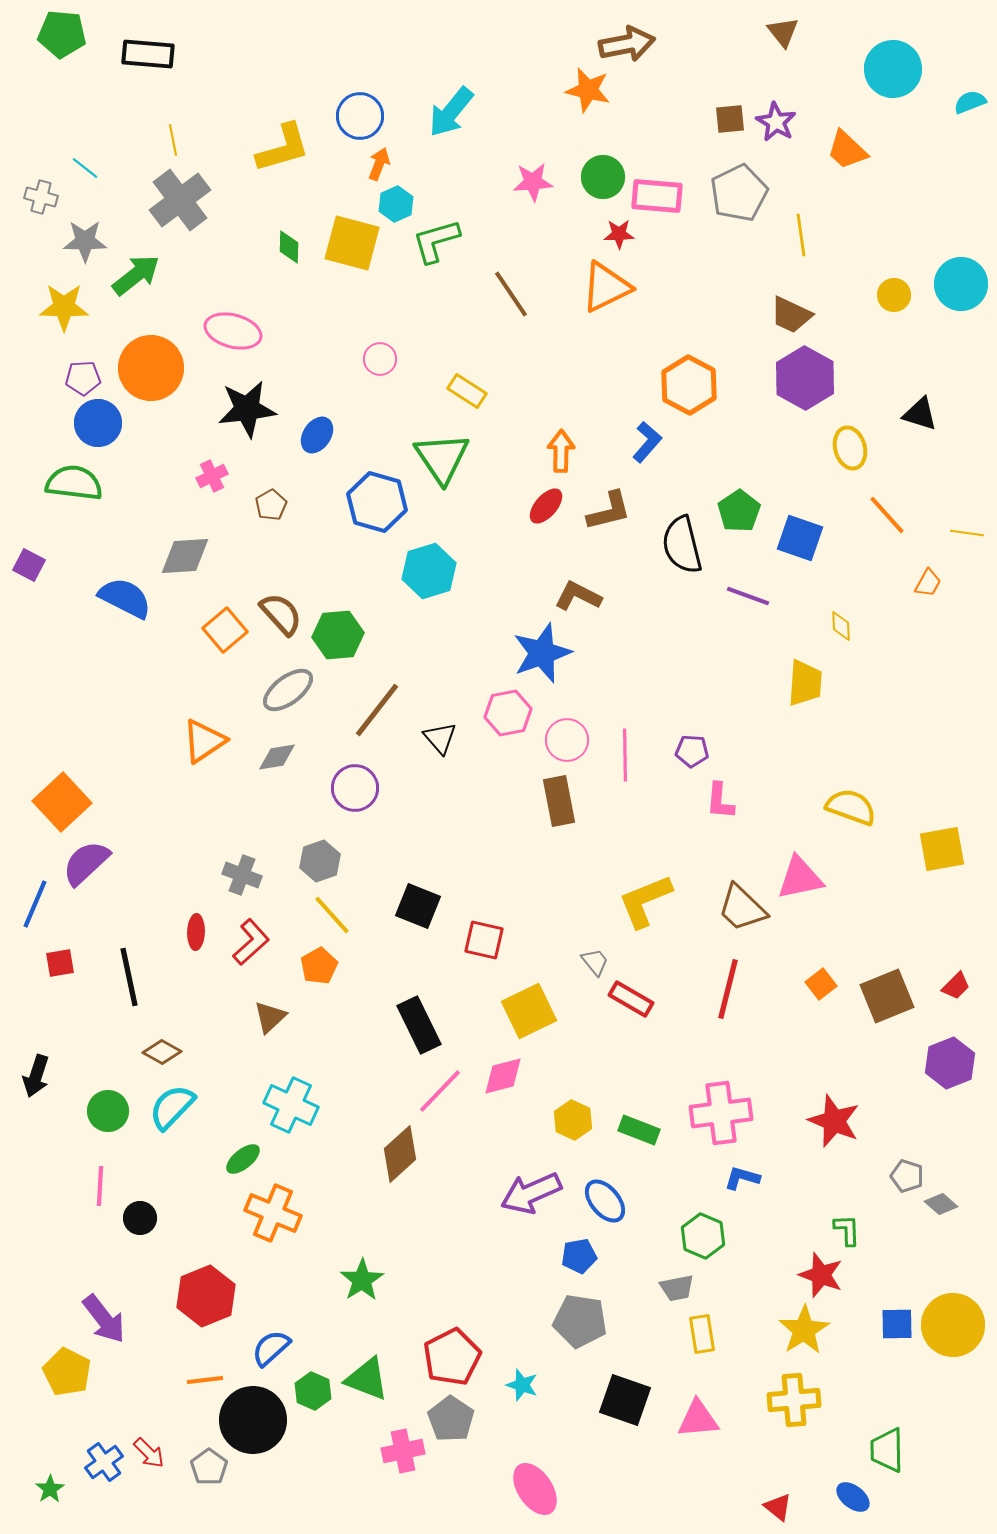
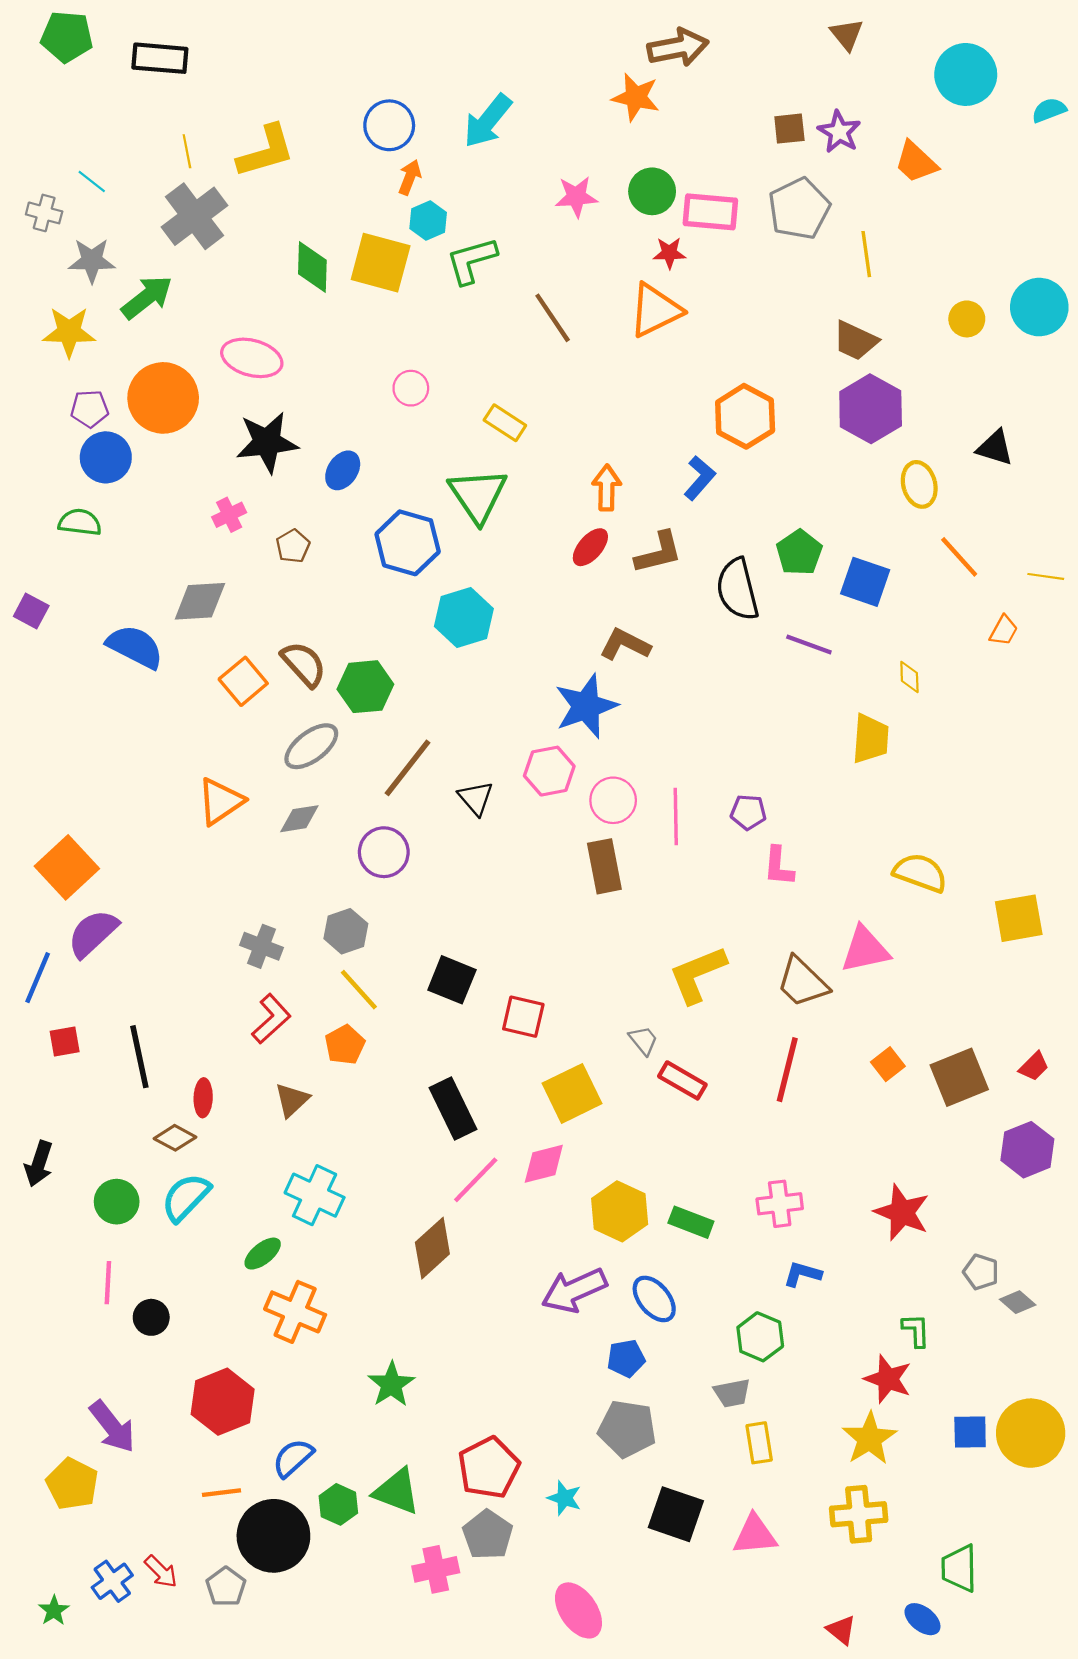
yellow L-shape: (283, 148) -> (266, 151), moved
green diamond: (289, 247) -> (312, 267), size x1.4
green semicircle: (74, 483) -> (80, 522), size x0.7
red ellipse: (196, 932) -> (203, 1098), moved
pink cross: (721, 1113) -> (780, 1204), size x0.7
yellow hexagon: (573, 1120) -> (620, 1211), size x1.4

